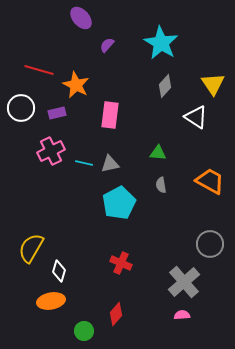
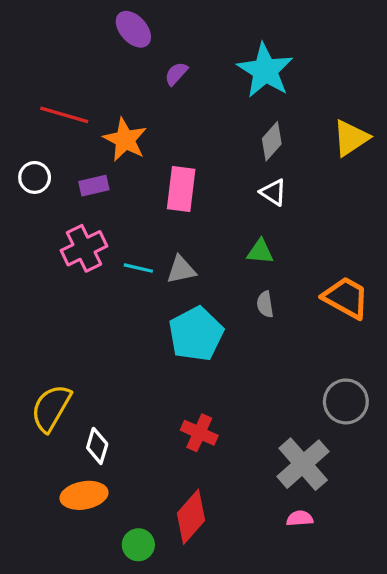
yellow triangle: (213, 84) -> (351, 138), turned 30
white circle: (21, 108) -> (35, 177), size x0.7
white triangle: (196, 117) -> (273, 192), moved, size x0.7
red diamond: (116, 314) -> (191, 517), size x1.4

